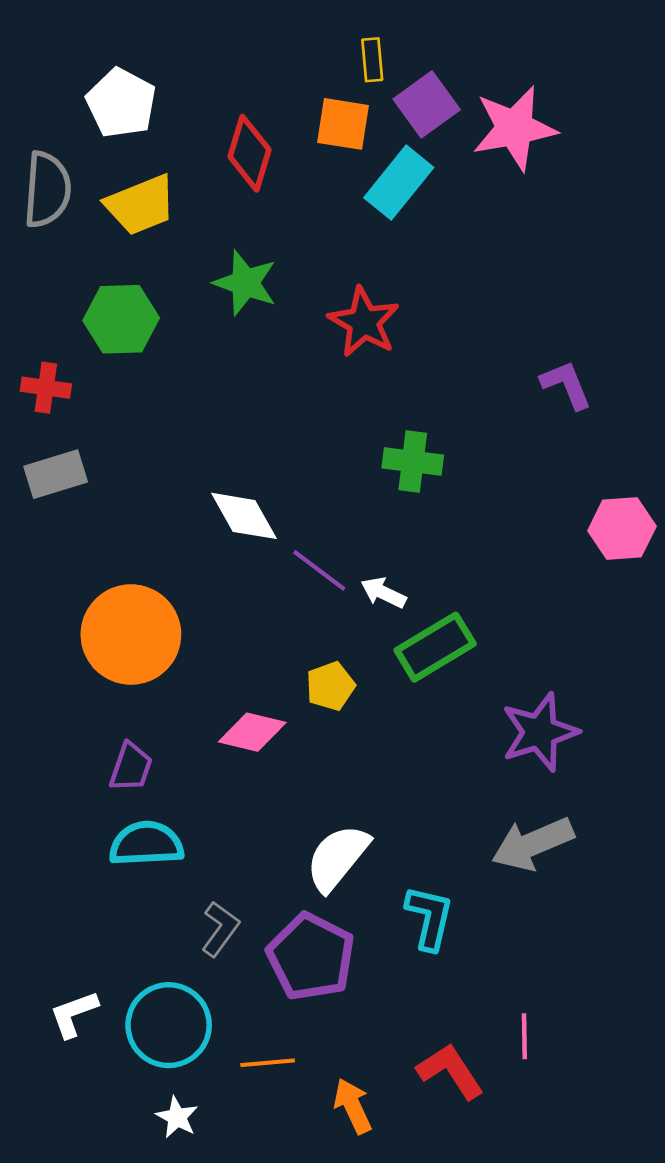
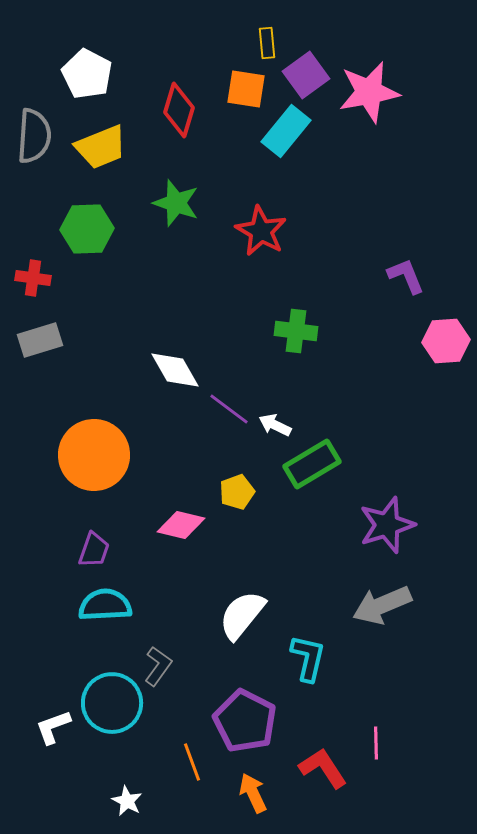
pink hexagon: (622, 528) -> (446, 341), moved
purple pentagon: (311, 957) -> (245, 721), moved
cyan circle: (169, 1025) -> (112, 703), moved
orange line: (268, 1063) -> (192, 762), turned 75

